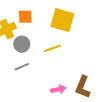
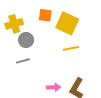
orange square: (25, 17) -> (45, 15), moved
yellow line: (52, 48) -> (71, 48), moved

